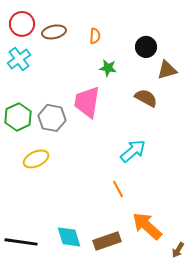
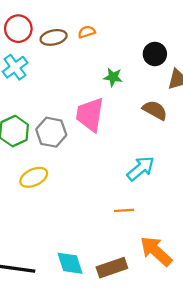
orange semicircle: (95, 36) -> (87, 32), moved, turned -112
orange line: (118, 189) -> (124, 210), turned -66

